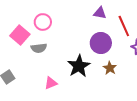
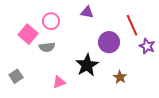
purple triangle: (100, 13) -> (87, 12), moved
brown star: (110, 68) -> (120, 77), moved

